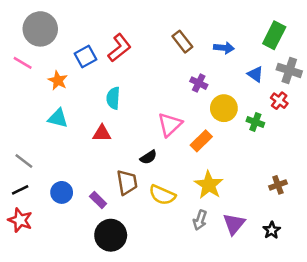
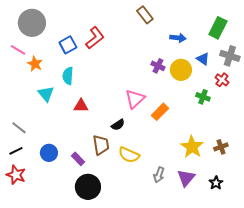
brown rectangle: (182, 42) -> (145, 15), moved
orange star: (58, 80) -> (35, 64), moved
cyan semicircle: (113, 98) -> (68, 76), moved
yellow circle: (224, 108) -> (181, 70), moved
cyan triangle: (58, 118) -> (46, 94), turned 36
yellow star: (209, 185) -> (192, 147), moved

